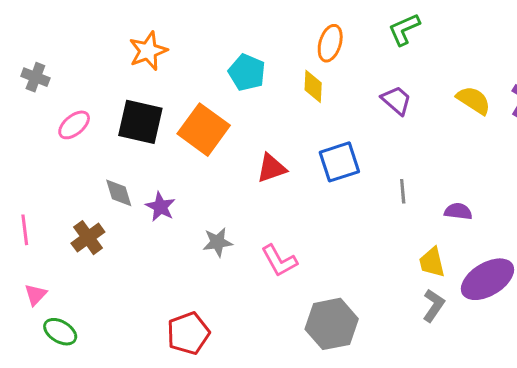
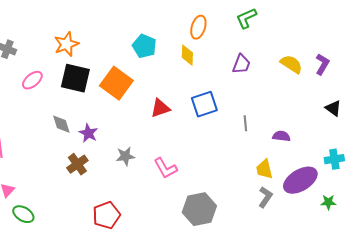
orange star: (148, 51) -> (66, 44), moved
purple trapezoid: (396, 100) -> (241, 64), turned 70
brown cross: (88, 238) -> (77, 164), moved

